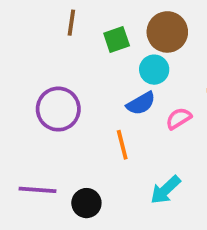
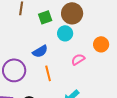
blue semicircle: (141, 103) -> (40, 51), moved
purple circle: (58, 109) -> (14, 70), moved

